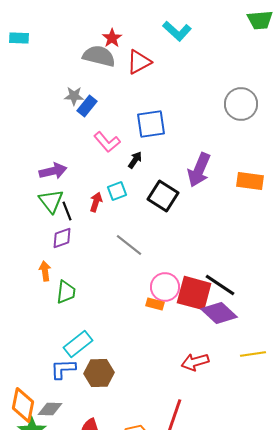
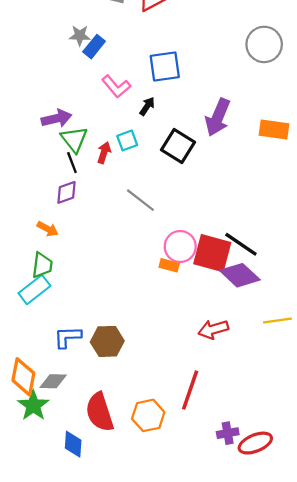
green triangle: (51, 201) -> (74, 139), moved
orange arrow: (45, 271) -> (48, 229), turned 126
green trapezoid: (66, 292) -> (42, 265), moved
cyan rectangle: (78, 344) -> (34, 290), moved

